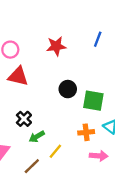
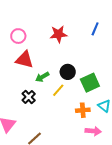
green square: (93, 101) -> (90, 83), turned -36
green arrow: (37, 137) -> (42, 77), moved
yellow line: (55, 151) -> (58, 90), moved

